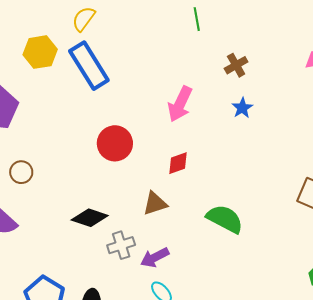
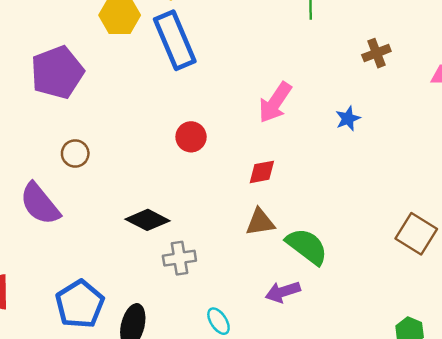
brown cross: (236, 65) -> (376, 53), moved
red circle: (115, 143) -> (191, 137), size x0.7
brown triangle: (155, 203) -> (260, 222), moved
purple arrow: (155, 257) -> (283, 292), moved

